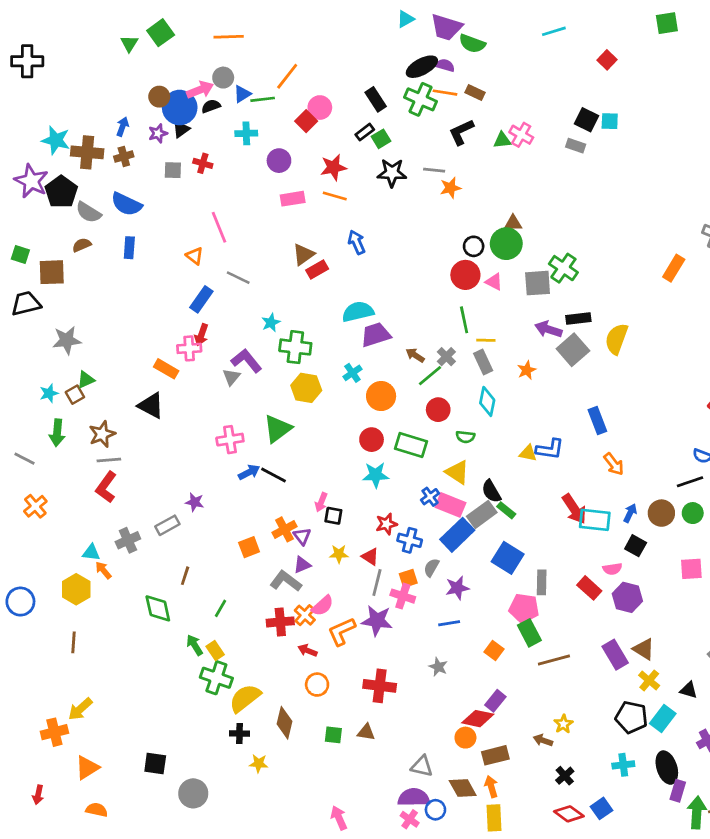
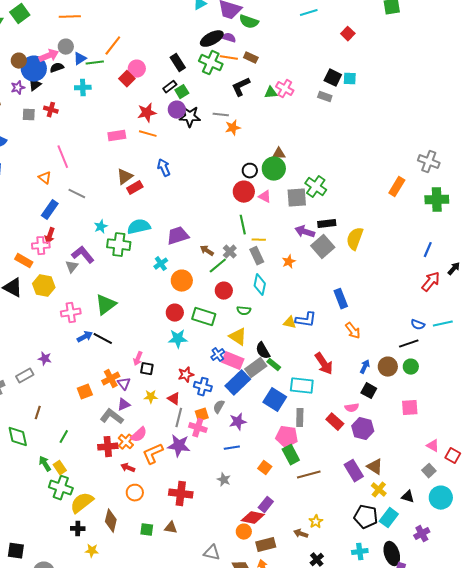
purple circle: (279, 161) -> (177, 110), moved
cyan semicircle: (358, 312) -> (139, 227), moved
yellow hexagon: (306, 388) -> (44, 286), moved
cyan rectangle: (595, 520) -> (302, 386), moved

